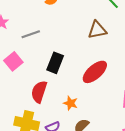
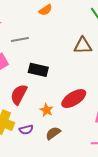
black rectangle: (55, 63) -> (38, 70), turned 72
red ellipse: (95, 72) -> (74, 99), moved

